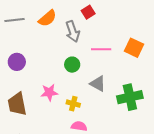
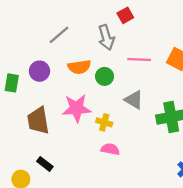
orange semicircle: (47, 18) -> (79, 67), moved, turned 30
gray line: (15, 20) -> (59, 35), moved, turned -36
pink star: (49, 92) -> (77, 108), size x1.4

